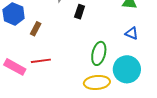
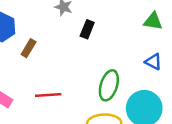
red line: (41, 61) -> (48, 95), moved

